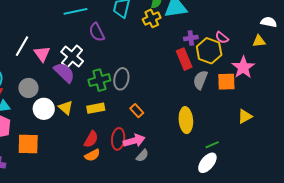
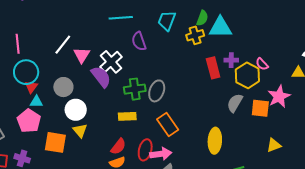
red rectangle: (184, 59) -> (213, 68), moved
yellow triangle: (66, 108) -> (80, 130), moved
orange rectangle: (137, 111) -> (168, 125), size x1.6

